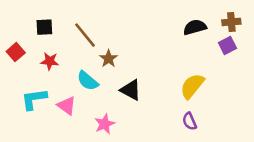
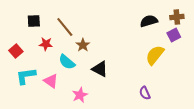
red square: (16, 52) -> (16, 51), moved
red star: (50, 61) -> (46, 44), moved
yellow semicircle: (192, 86) -> (155, 55), moved

